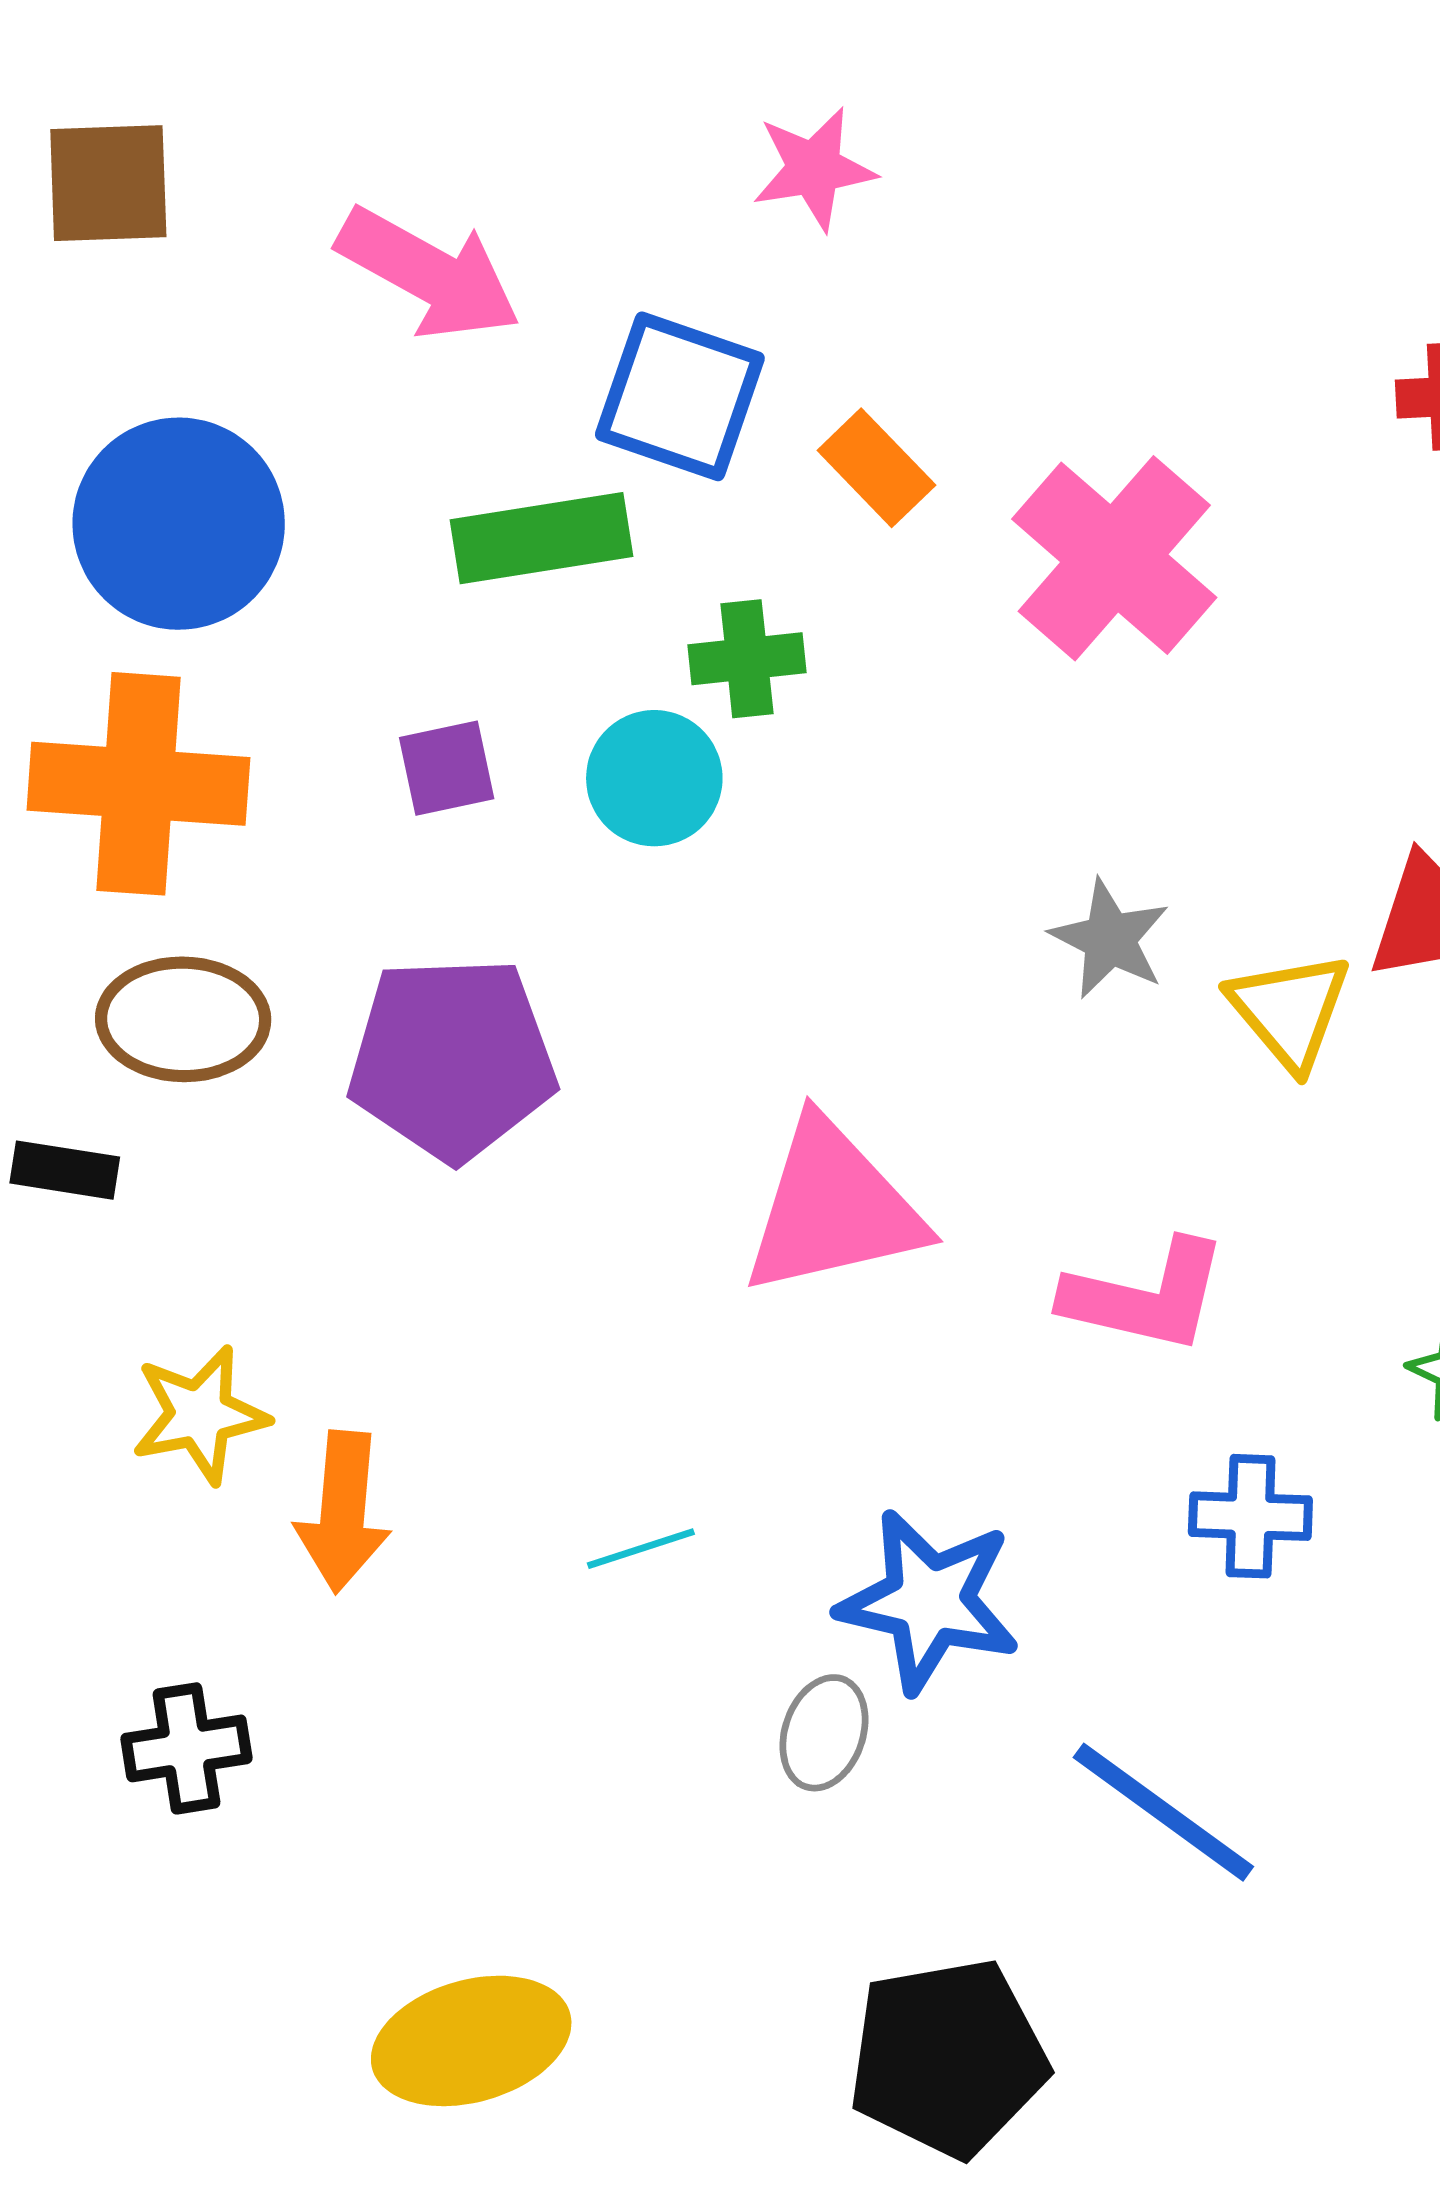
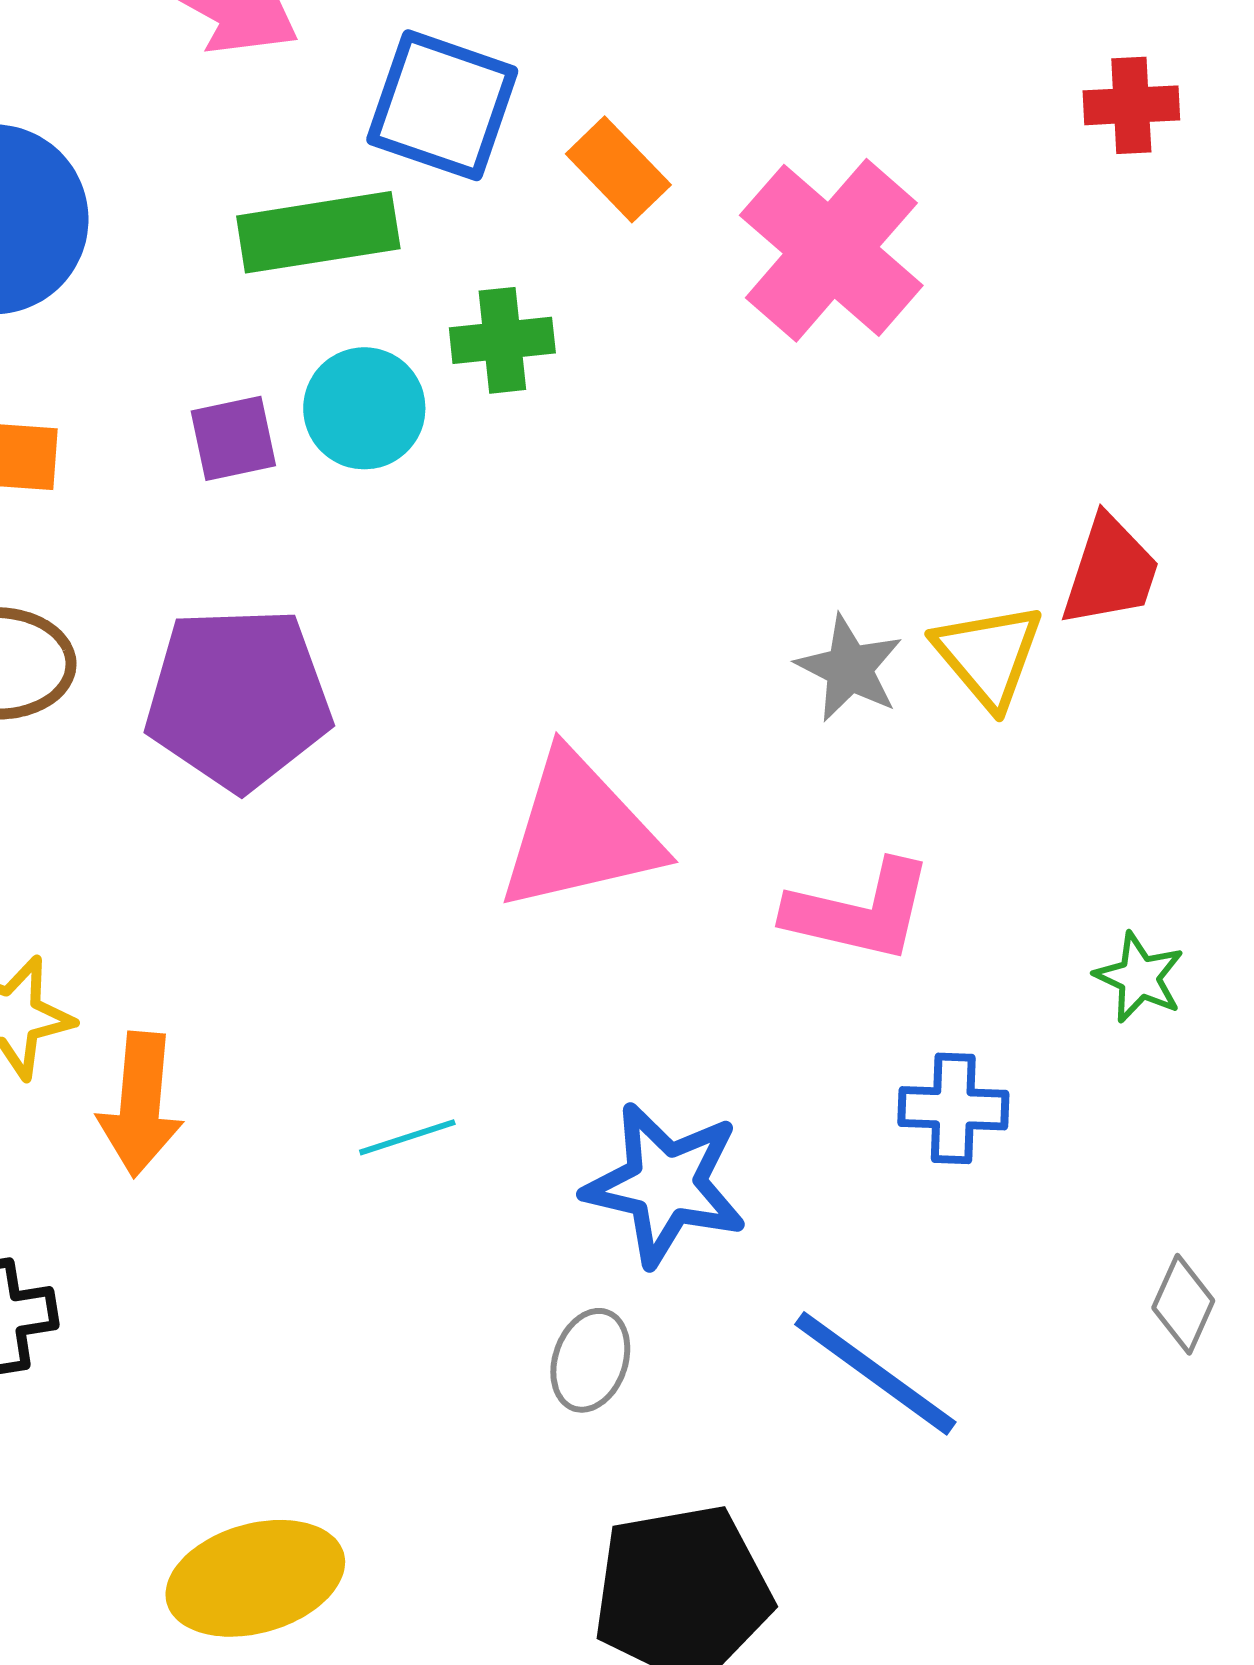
cyan circle: (654, 778) -> (364, 408), moved
gray star: (1110, 939) -> (849, 668), moved
gray ellipse: (824, 1733) -> (590, 1360), moved

